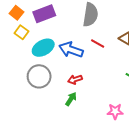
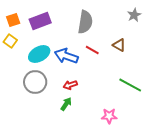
orange square: (16, 13) -> (13, 20), turned 32
yellow square: (22, 32) -> (10, 41), moved

